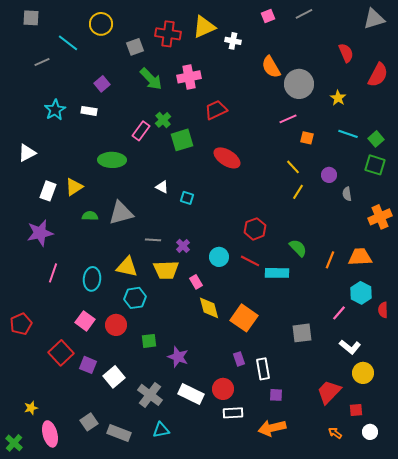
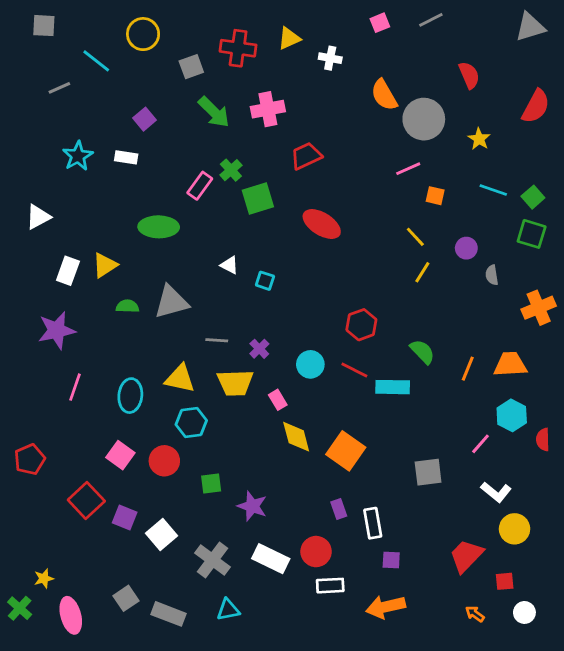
yellow triangle: (204, 27) -> (289, 38), size x0.7
red semicircle: (346, 53) -> (469, 75), moved
green cross: (14, 443) -> (20, 608), moved

